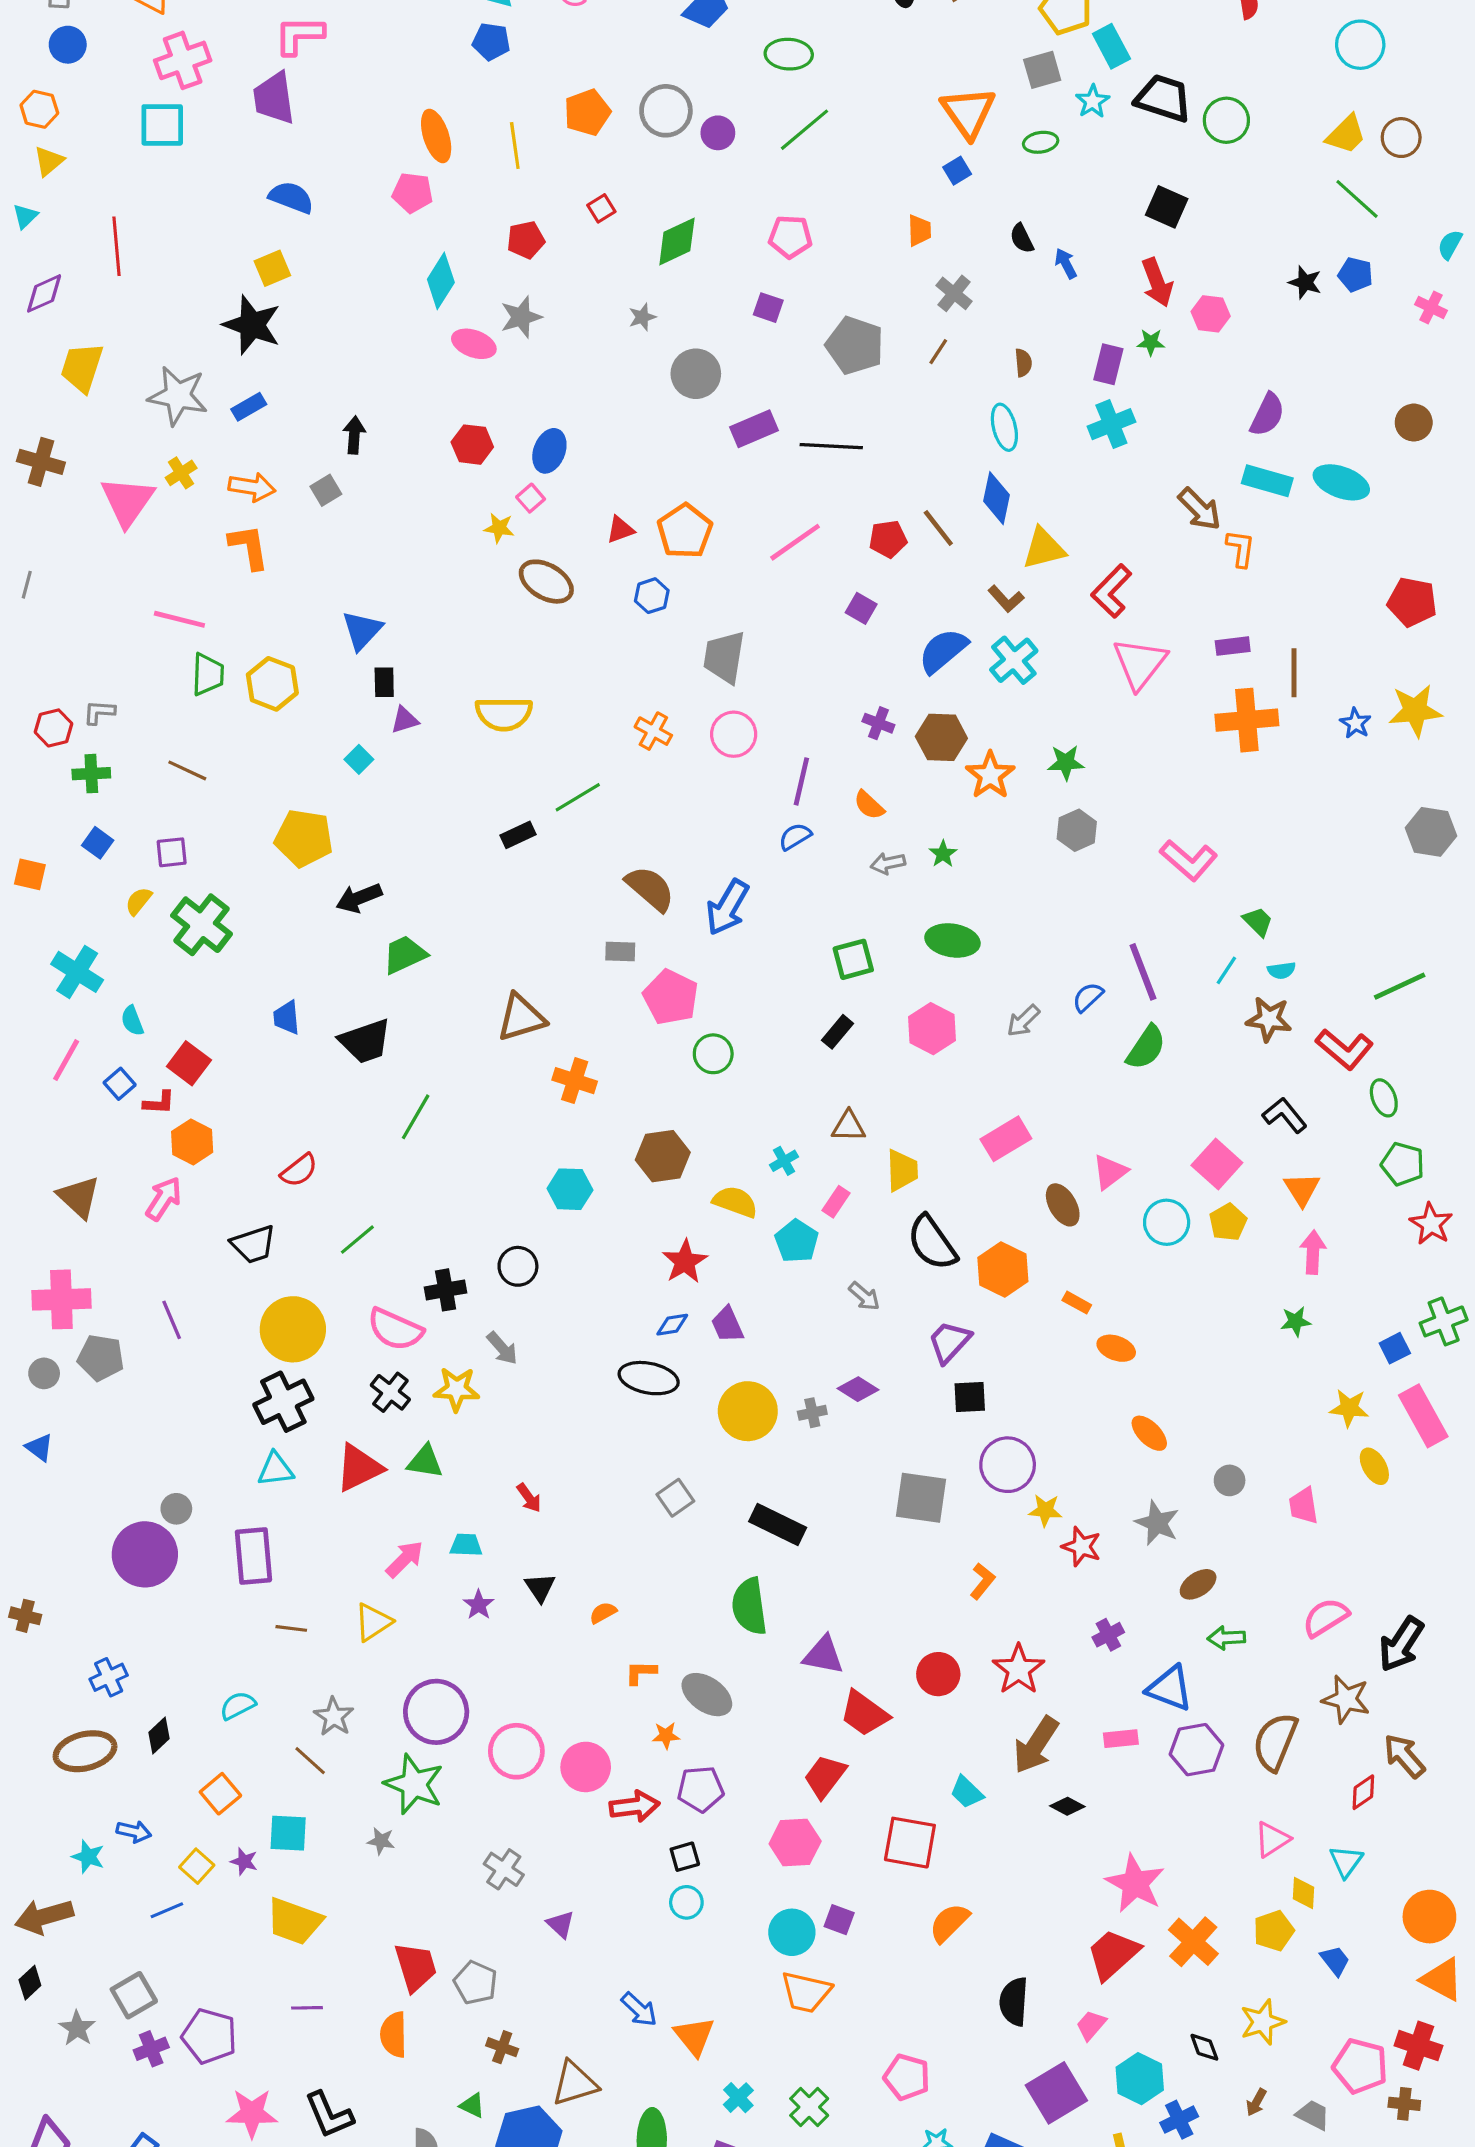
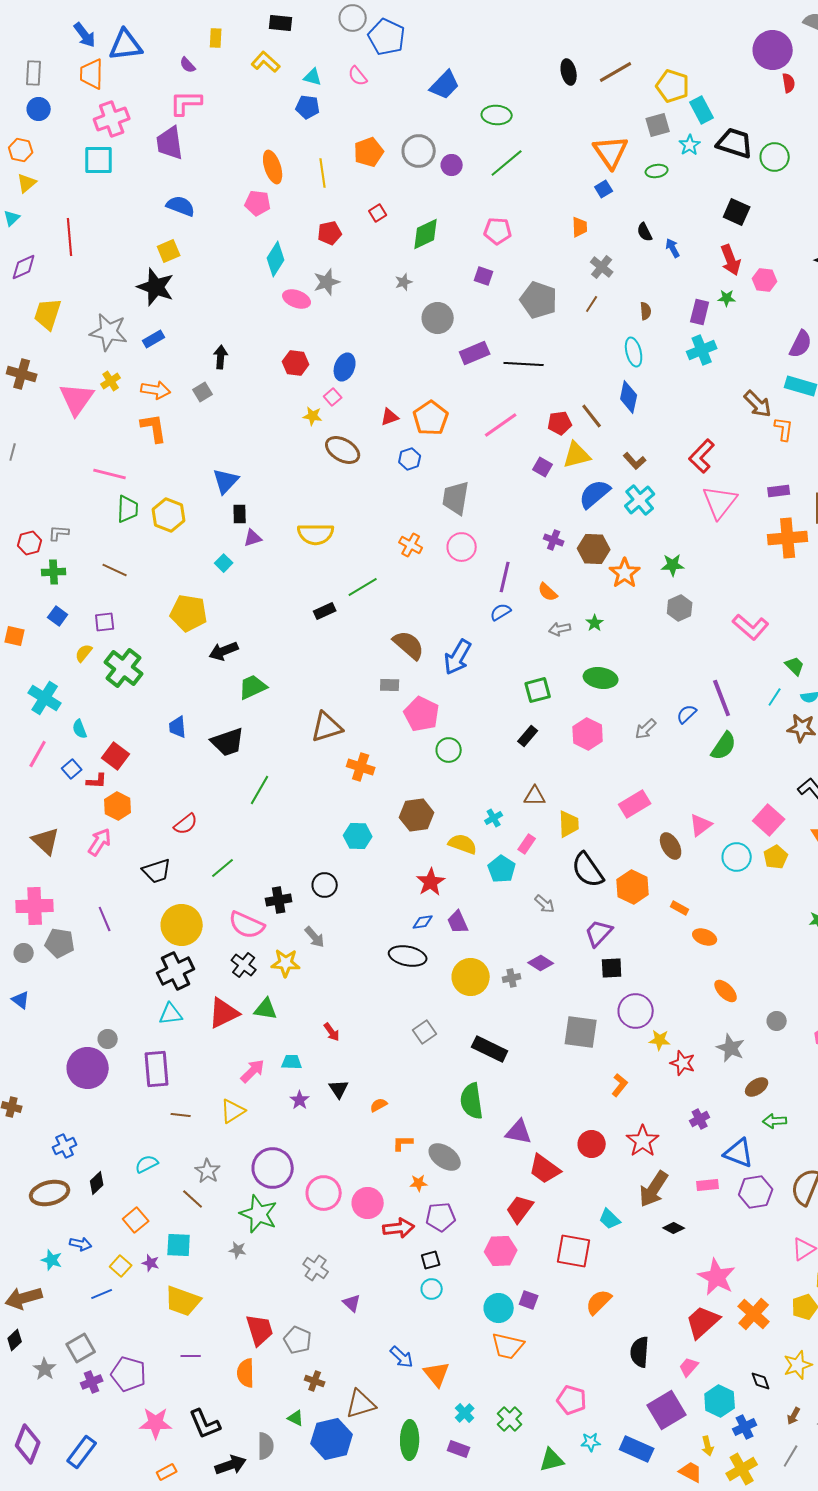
yellow triangle: (1044, 548) -> (577, 455), moved

